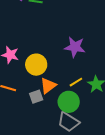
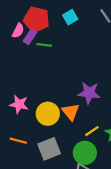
orange triangle: (48, 86) -> (71, 112), moved, turned -30
gray square: (36, 97) -> (49, 149), size x1.5

